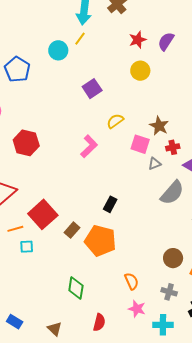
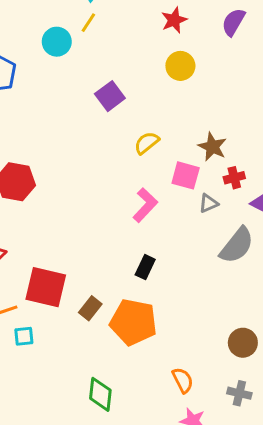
purple semicircle: (166, 41) -> (233, 22), moved
pink L-shape: (89, 146) -> (145, 205), moved
red square: (43, 214) -> (46, 287), turned -32

